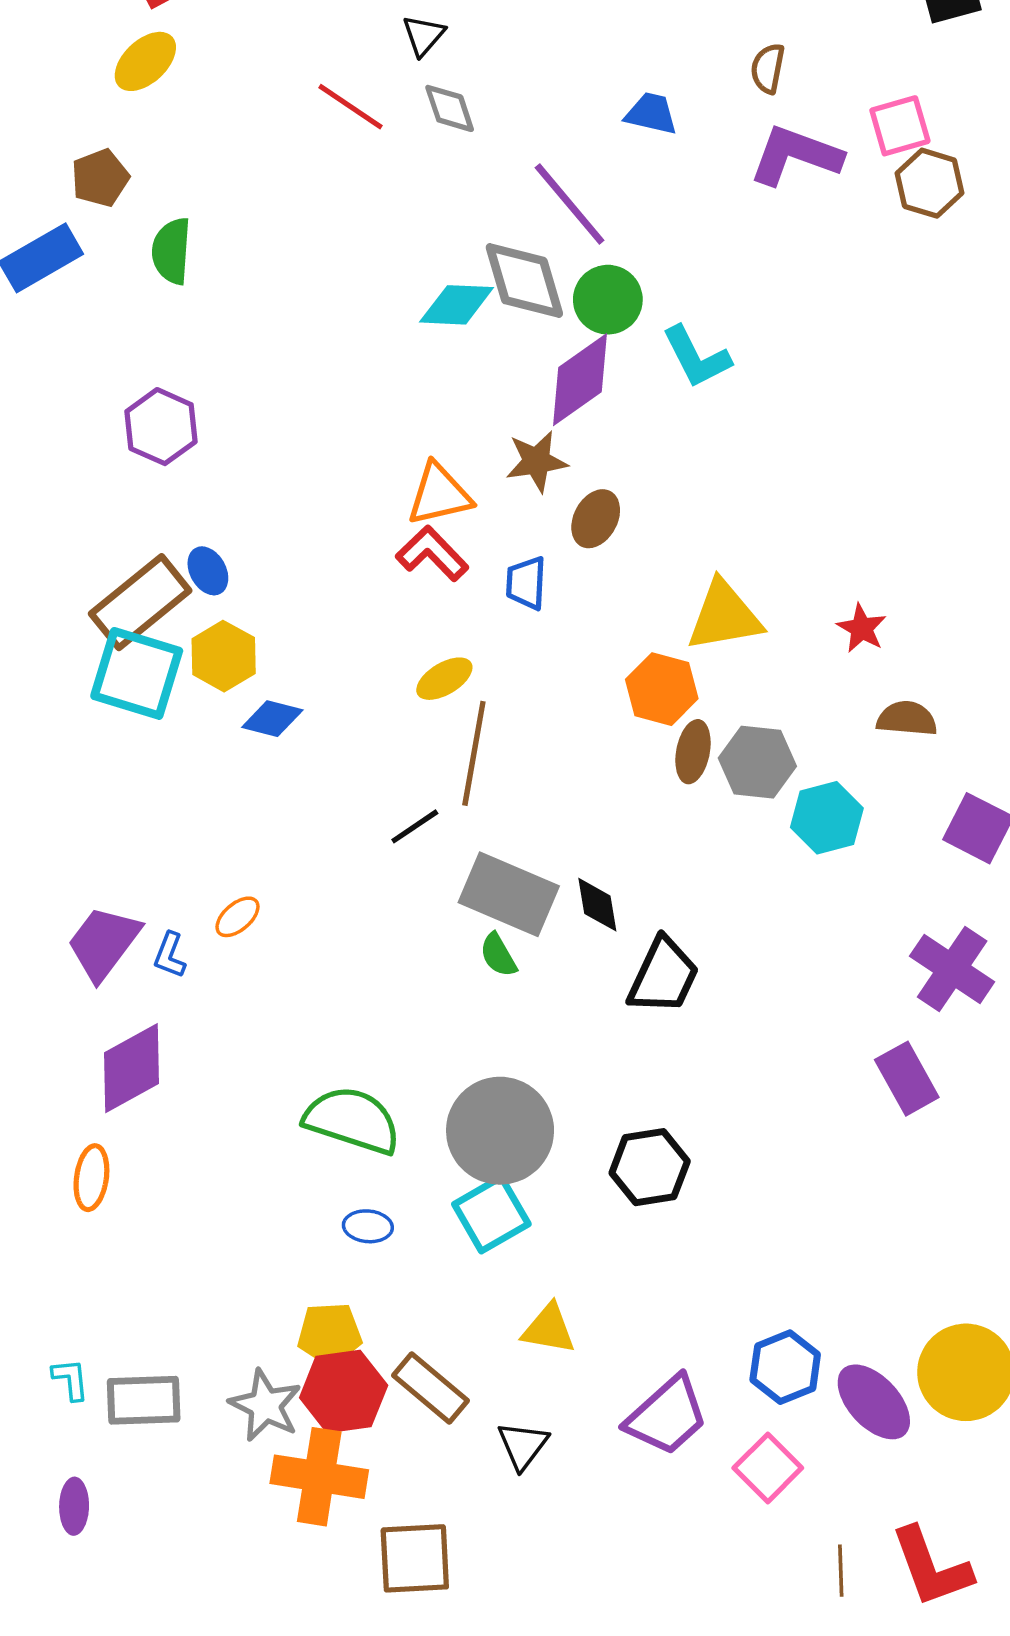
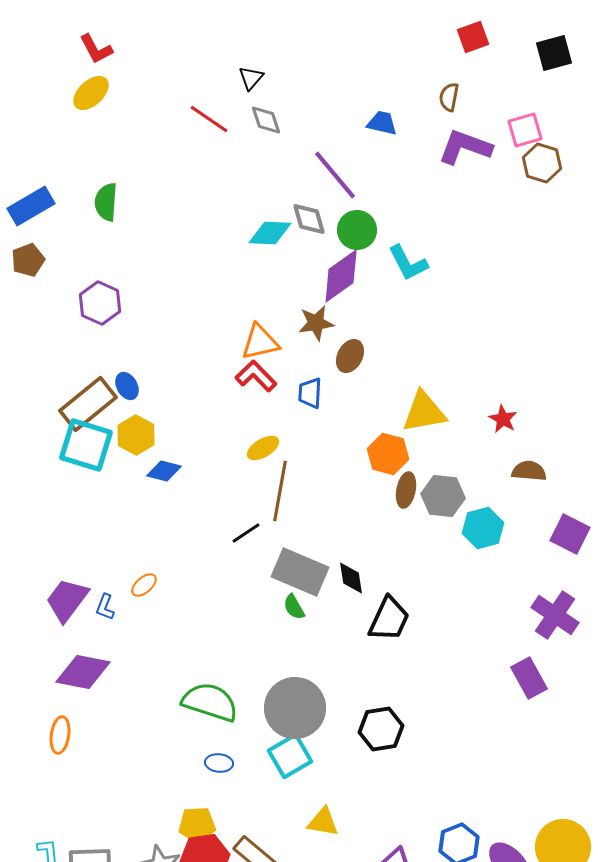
brown pentagon: (100, 178) -> (28, 260), moved
gray diamond: (524, 281) -> (309, 219), size x0.7
purple diamond: (131, 1068) -> (83, 672), turned 40

